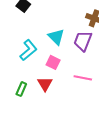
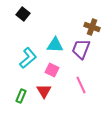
cyan triangle: (56, 37) -> (55, 45), turned -42
pink line: (83, 78) -> (81, 85), turned 54

